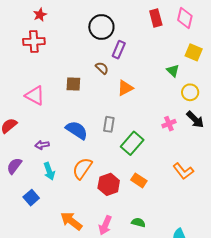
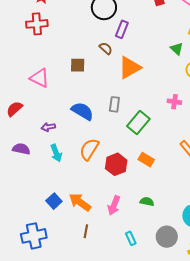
orange triangle: (125, 88) -> (130, 67), size x1.4
pink cross: (169, 124) -> (174, 102), turned 32
purple semicircle: (14, 166) -> (21, 149), turned 66
blue square: (31, 198) -> (54, 201), moved

